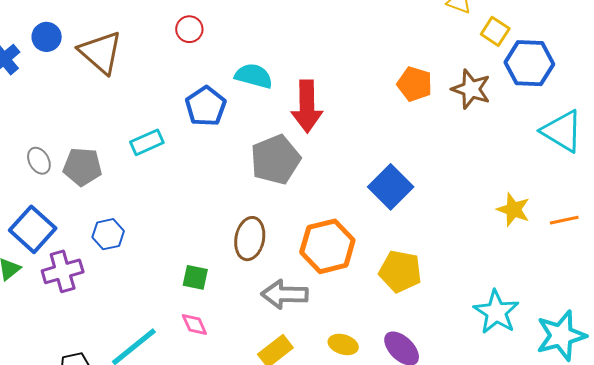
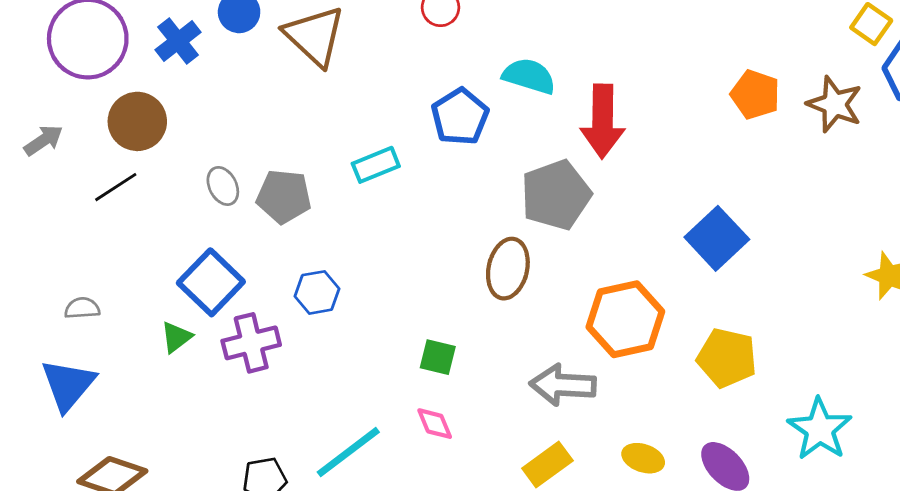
brown ellipse: (250, 239) -> (508, 269), moved
cyan star: (496, 312) -> (820, 429), moved

